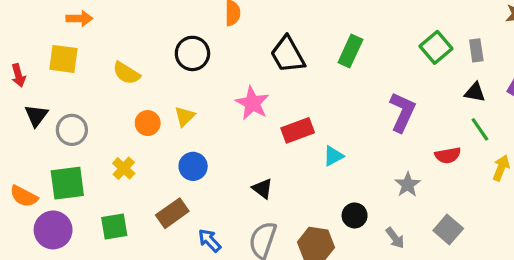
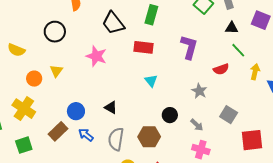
red rectangle: (298, 130) -> (144, 47), moved, turned 36
cyan triangle: (333, 156) -> (151, 81), turned -32
blue circle: (193, 166) -> (76, 111), moved
yellow cross: (124, 168) -> (24, 109), size x1.6
blue arrow: (210, 240) -> (86, 135), moved

